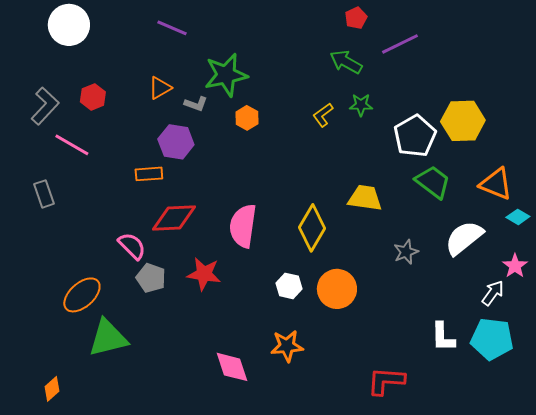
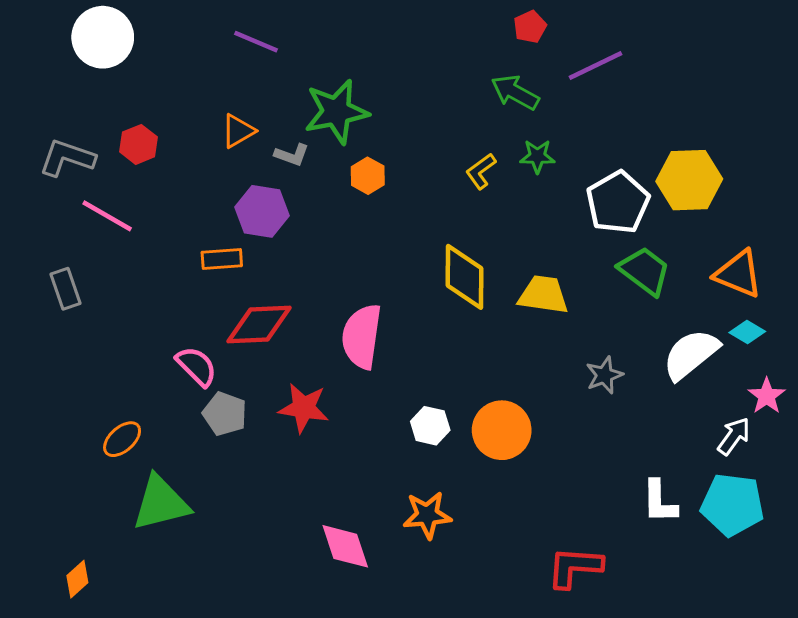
gray L-shape: (45, 106) -> (67, 158), turned -114
cyan diamond: (518, 217) -> (747, 332), moved
yellow diamond: (312, 228) -> (464, 277), moved, turned -30
orange ellipse: (82, 295) -> (122, 439), size x0.7

